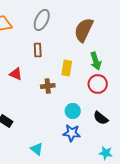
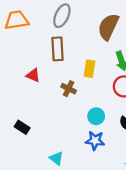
brown rectangle: (38, 50) -> (57, 49), size x1.5
brown cross: (48, 86) -> (69, 89), turned 32

